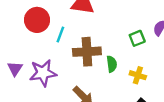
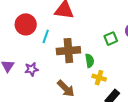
purple star: (43, 73) -> (32, 69), size x0.6
yellow cross: (138, 75) -> (99, 78), moved

